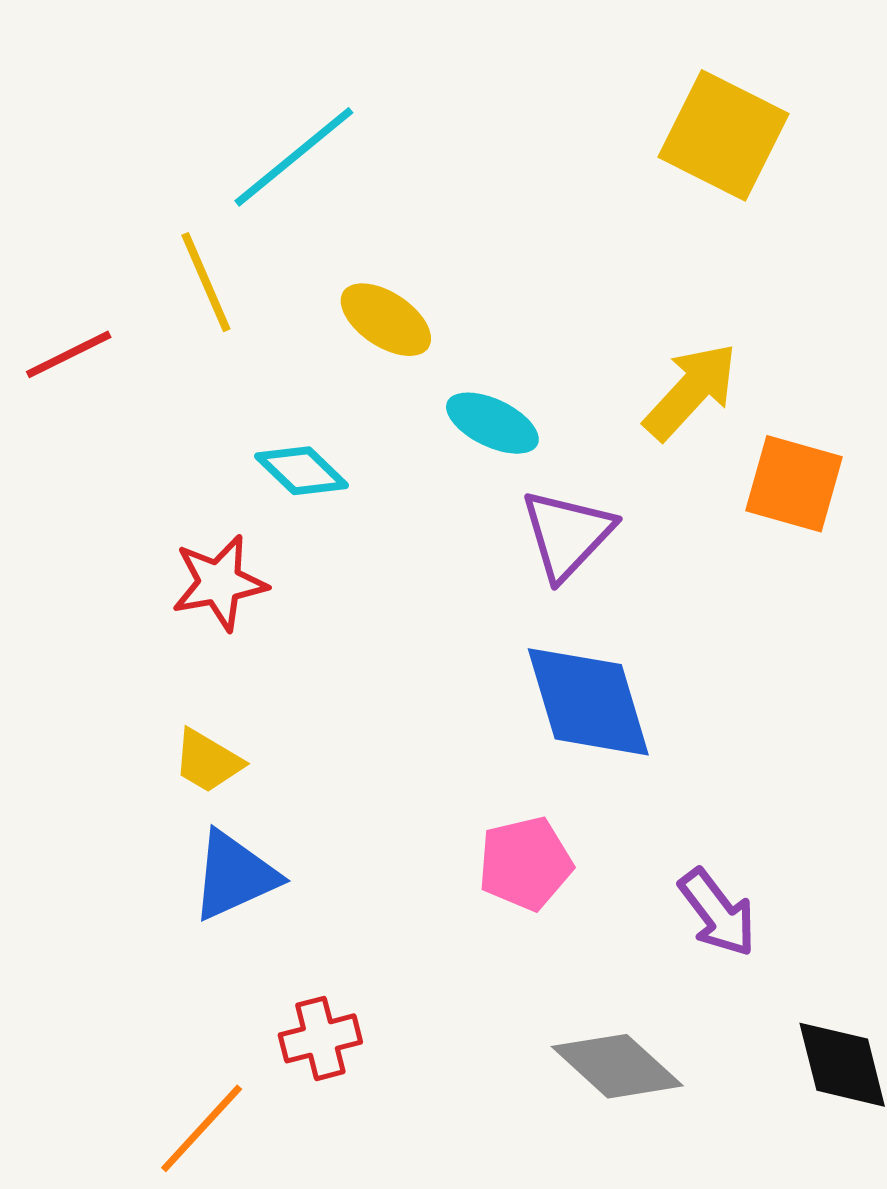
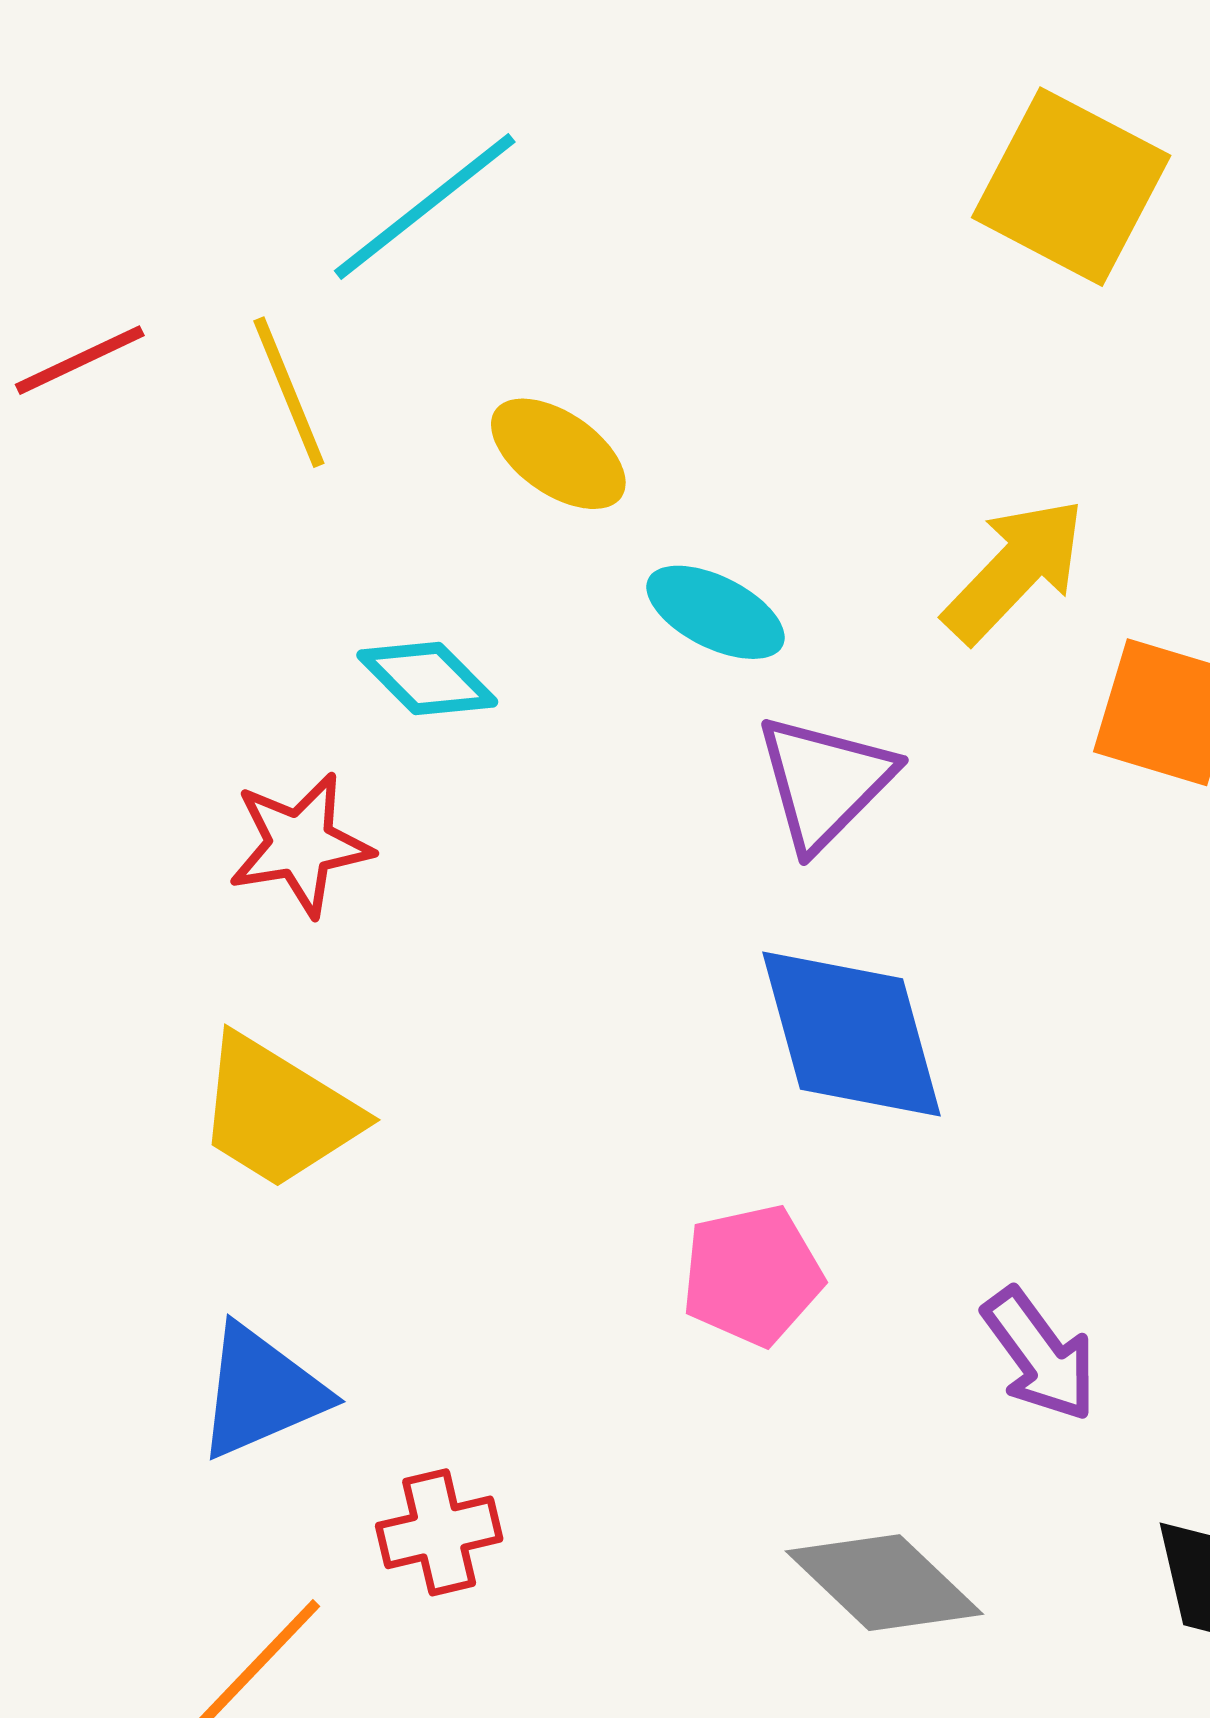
red line: (69, 354) -> (80, 360), moved
yellow trapezoid: (208, 761) -> (278, 1112), size x1.6
blue triangle: (234, 876) -> (261, 1392), moved

